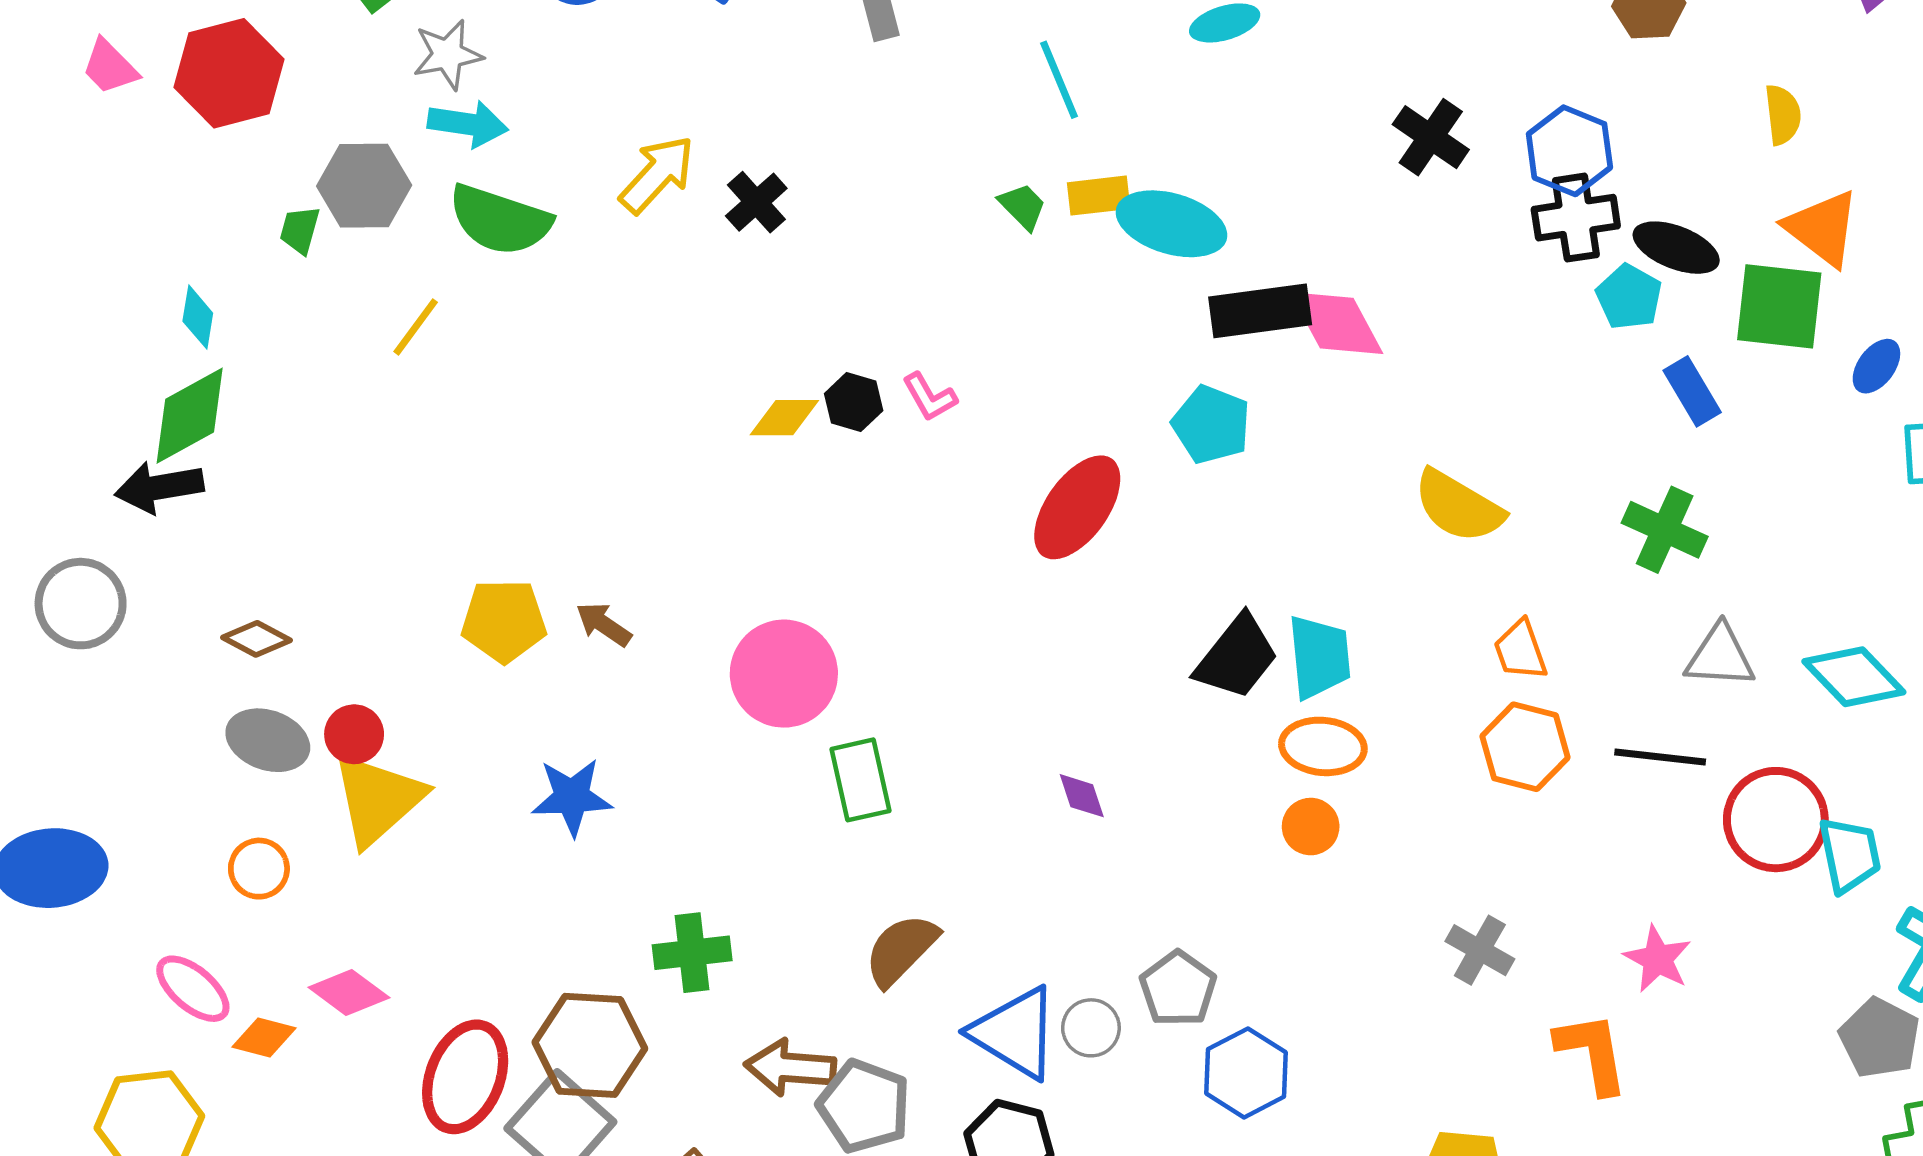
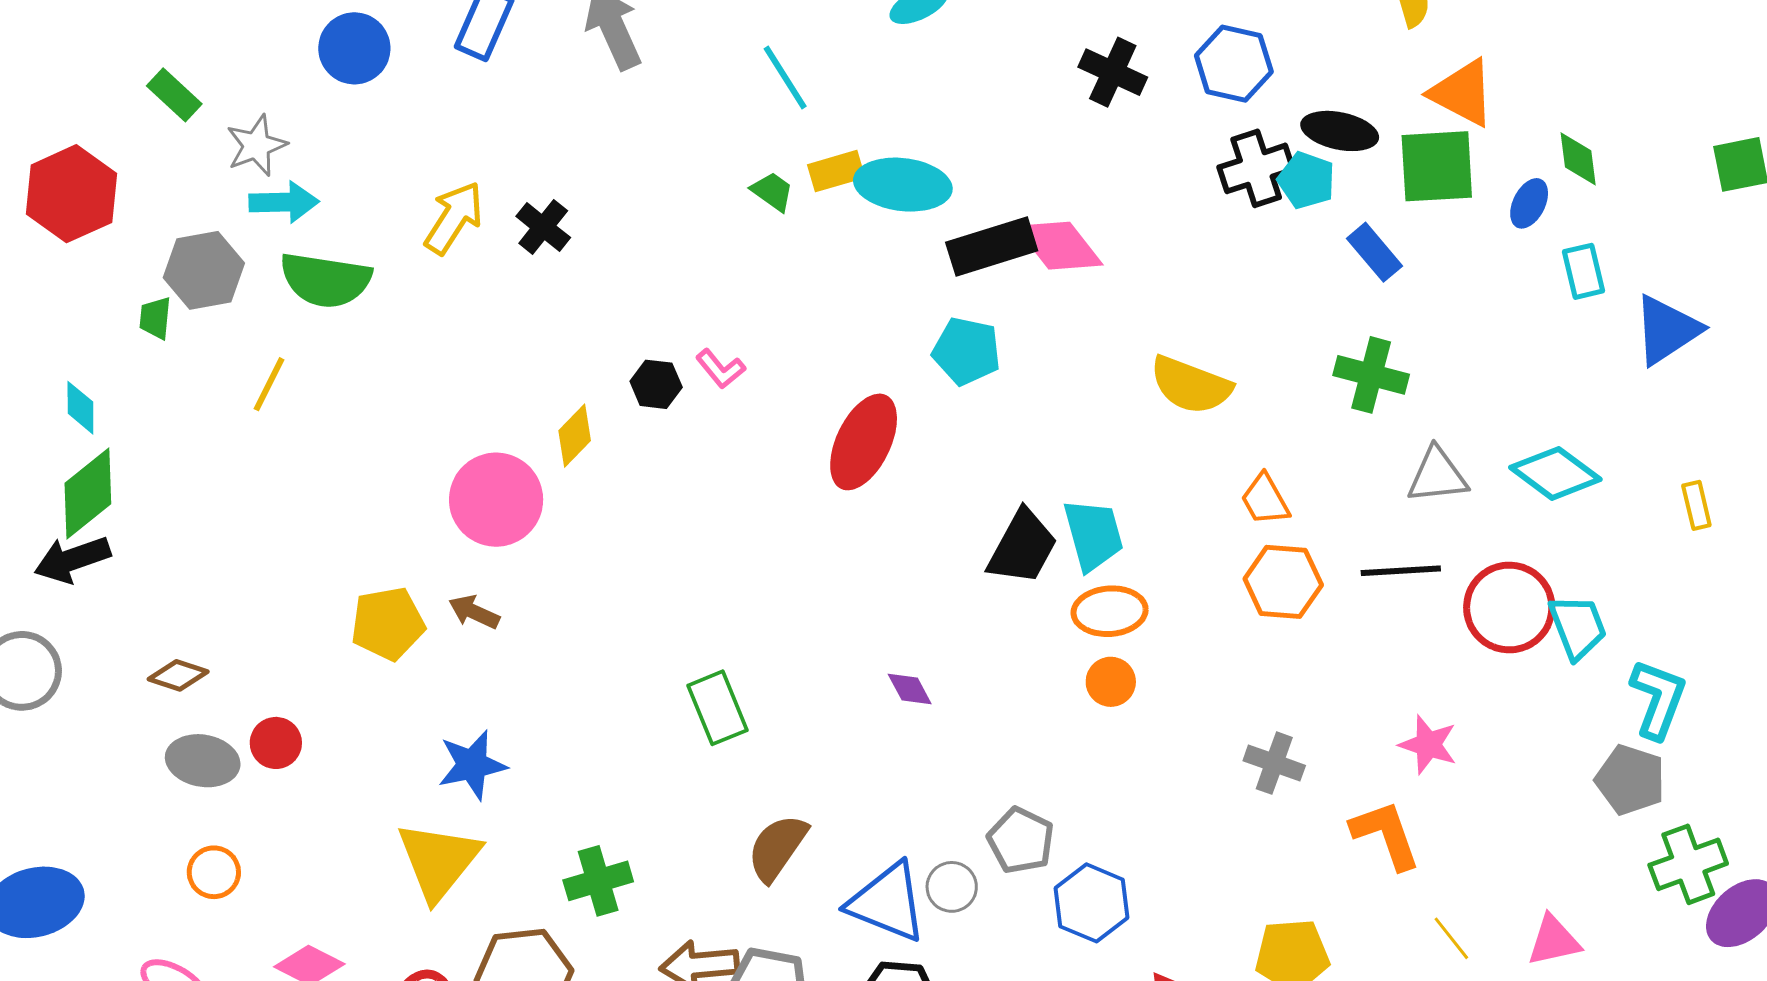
black cross: (1576, 218) -> (1256, 168), moved
yellow diamond: (784, 418) -> (575, 436), moved, turned -36
pink circle: (784, 674) -> (496, 500), moved
yellow triangle: (378, 799) -> (439, 861), moved

